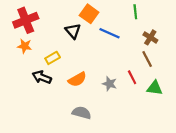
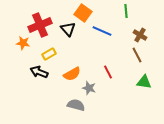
red cross: (26, 20) -> (40, 25), moved
red line: (132, 77) -> (108, 72), moved
gray star: (109, 84) -> (89, 88), moved

